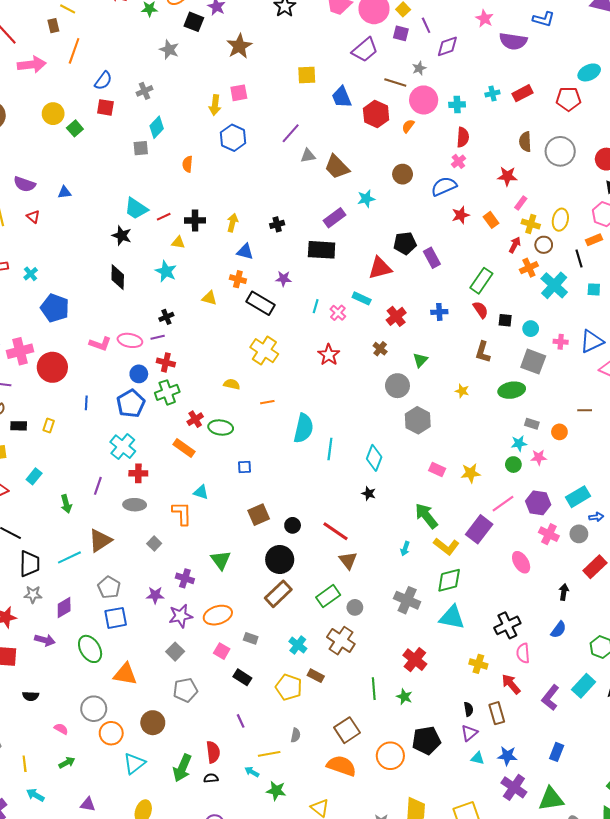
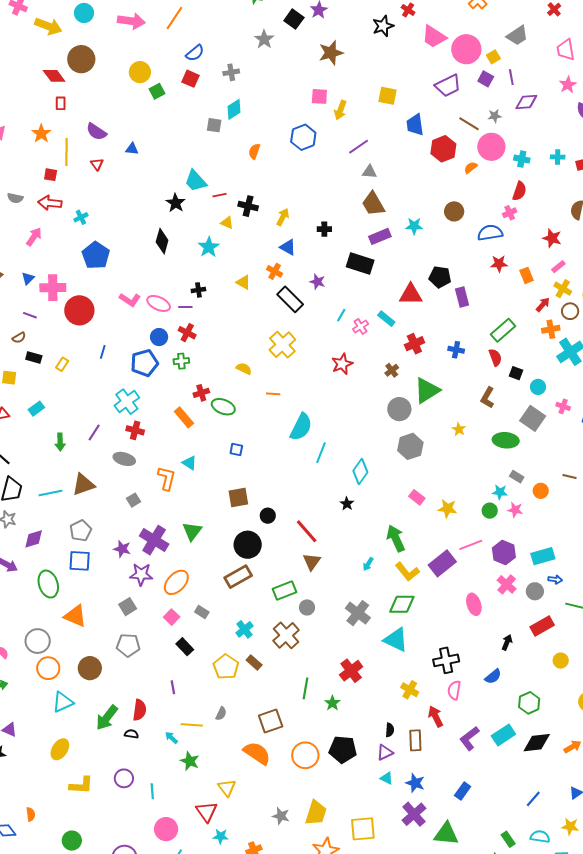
yellow arrow: (215, 105) -> (340, 110), moved
brown trapezoid: (337, 167) -> (373, 204), moved
green triangle: (420, 360) -> (427, 390), size x1.8
green cross: (167, 392) -> (181, 361), size x0.7
purple cross: (185, 578) -> (154, 540), size x1.6
orange ellipse: (218, 615) -> (176, 582), turned -44

